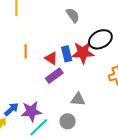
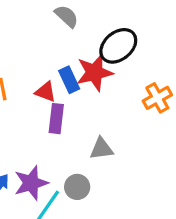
purple rectangle: (54, 76) -> (56, 119), turned -36
gray circle: (67, 121) -> (77, 187), moved

